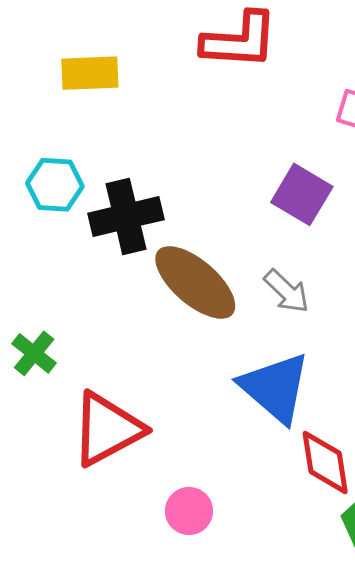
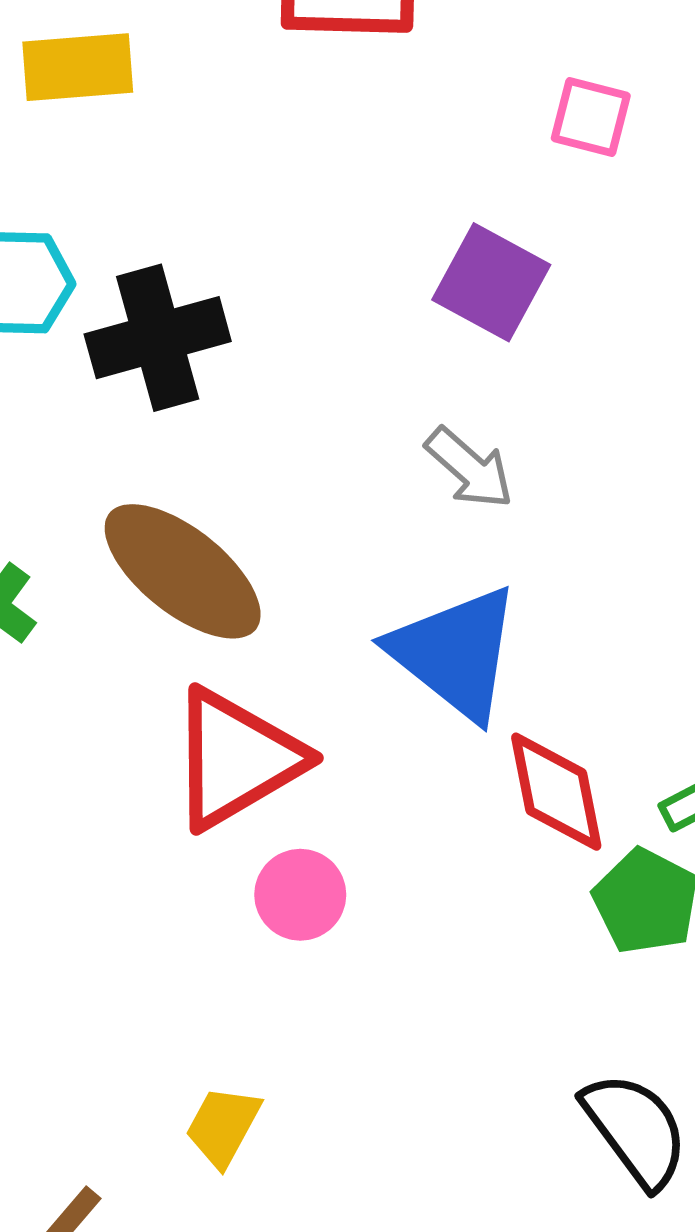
brown ellipse: (195, 282) -> (183, 571), moved
red triangle: (107, 429) -> (236, 759), moved

